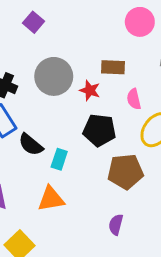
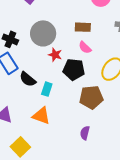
red star: (90, 90) -> (55, 55), moved
pink semicircle: (134, 99) -> (85, 47), moved, turned -32
orange triangle: (51, 199) -> (41, 116), turned 30

